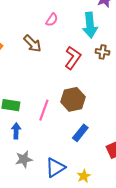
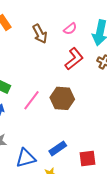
pink semicircle: (52, 20) -> (70, 29), moved
blue rectangle: (80, 133) -> (58, 148), moved

